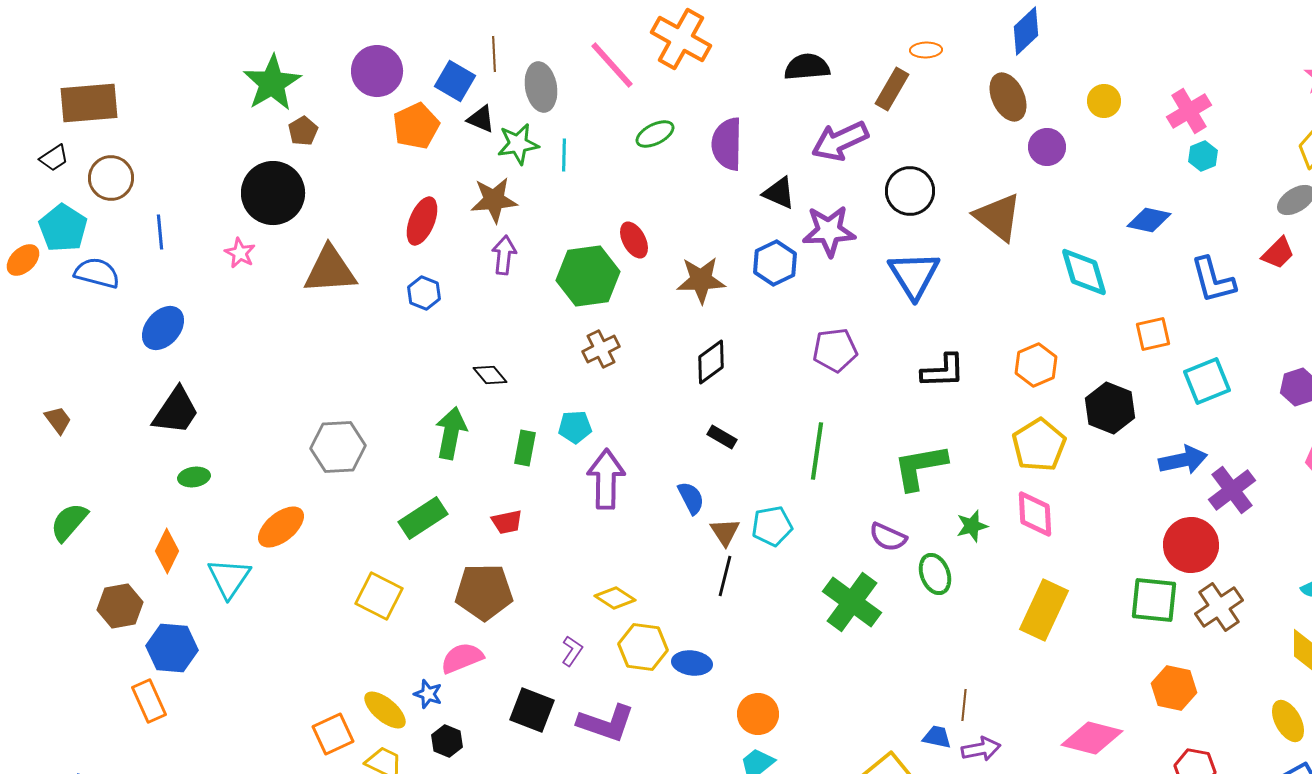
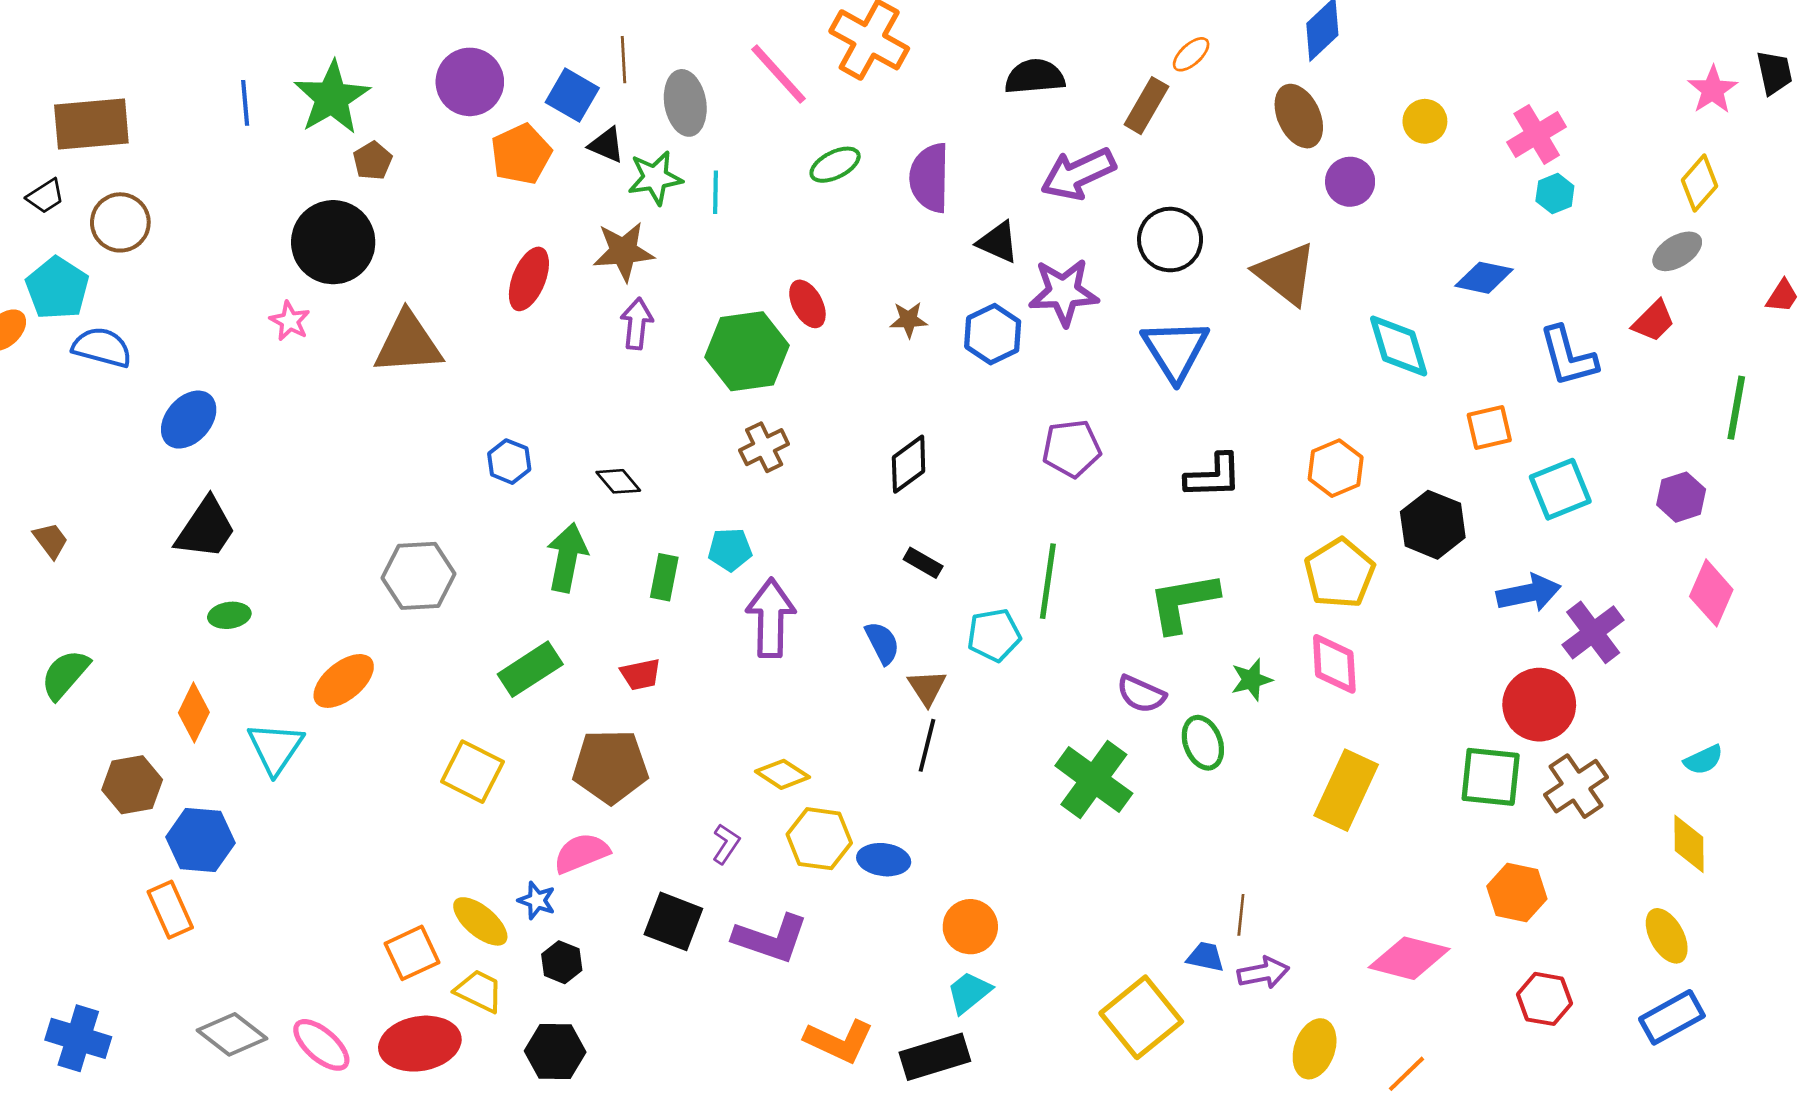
orange ellipse: (926, 50) -> (1191, 54), turned -40
blue line: (160, 232) -> (245, 103), moved
brown star: (701, 280) -> (909, 320), moved, size x0.6
blue hexagon: (424, 293) -> (509, 462), moved
cyan pentagon: (772, 526) -> (994, 635), moved

